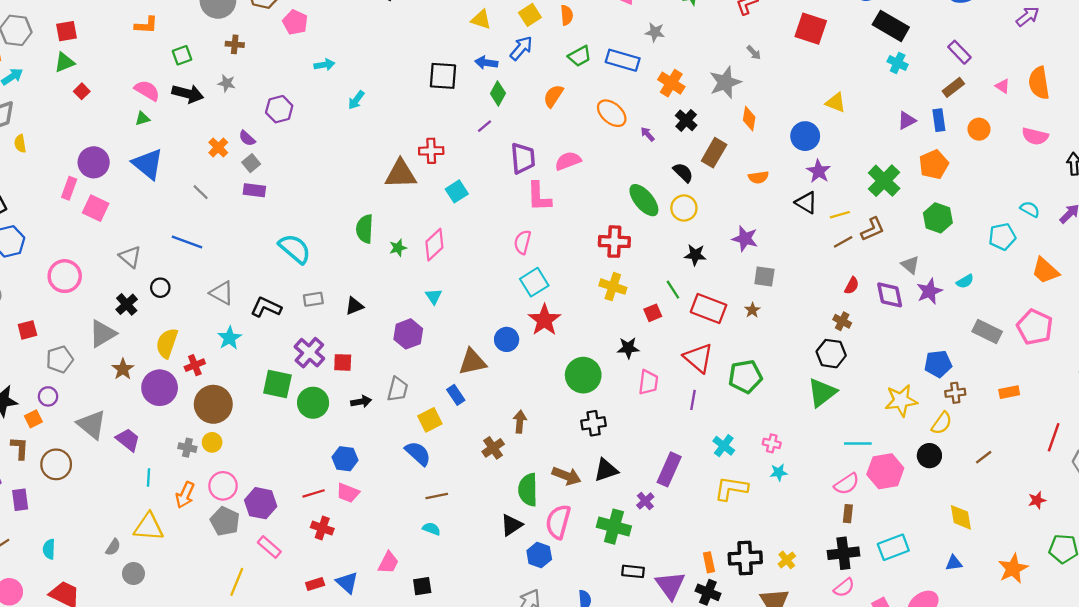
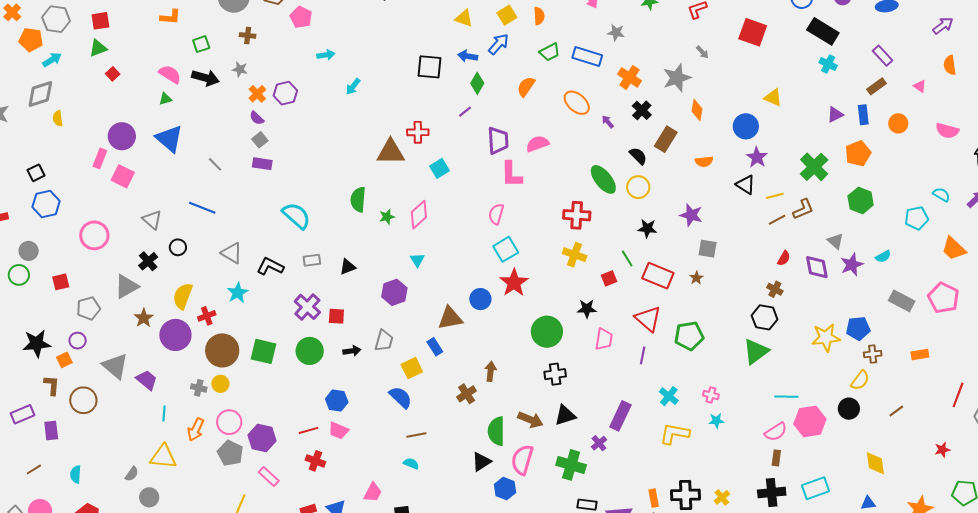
orange semicircle: (1039, 83) -> (950, 65), moved, size x0.7
orange cross: (218, 147) -> (257, 94), moved
green square: (277, 384) -> (263, 351), moved
yellow star: (901, 400) -> (826, 338), moved

